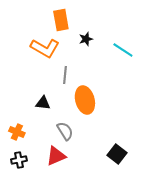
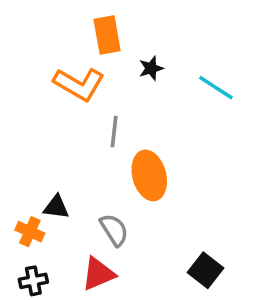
black triangle: (43, 103) -> (56, 207), moved

